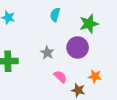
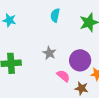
purple circle: (78, 47) -> (80, 60), moved

